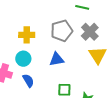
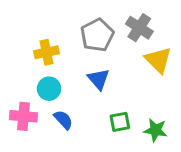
blue triangle: (57, 59) -> (99, 79), turned -49

